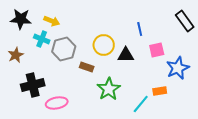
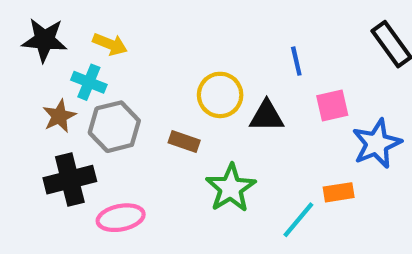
gray hexagon: (64, 49) -> (114, 127), moved
brown star: (16, 55) -> (59, 116), moved

